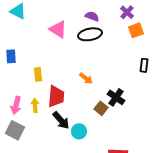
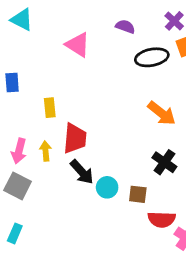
black ellipse: (90, 34) -> (152, 57), moved
orange arrow: (86, 78) -> (162, 113), moved, size x1.5
black cross: (116, 97) -> (164, 162), moved
brown square: (101, 108) -> (138, 194), moved, turned -32

